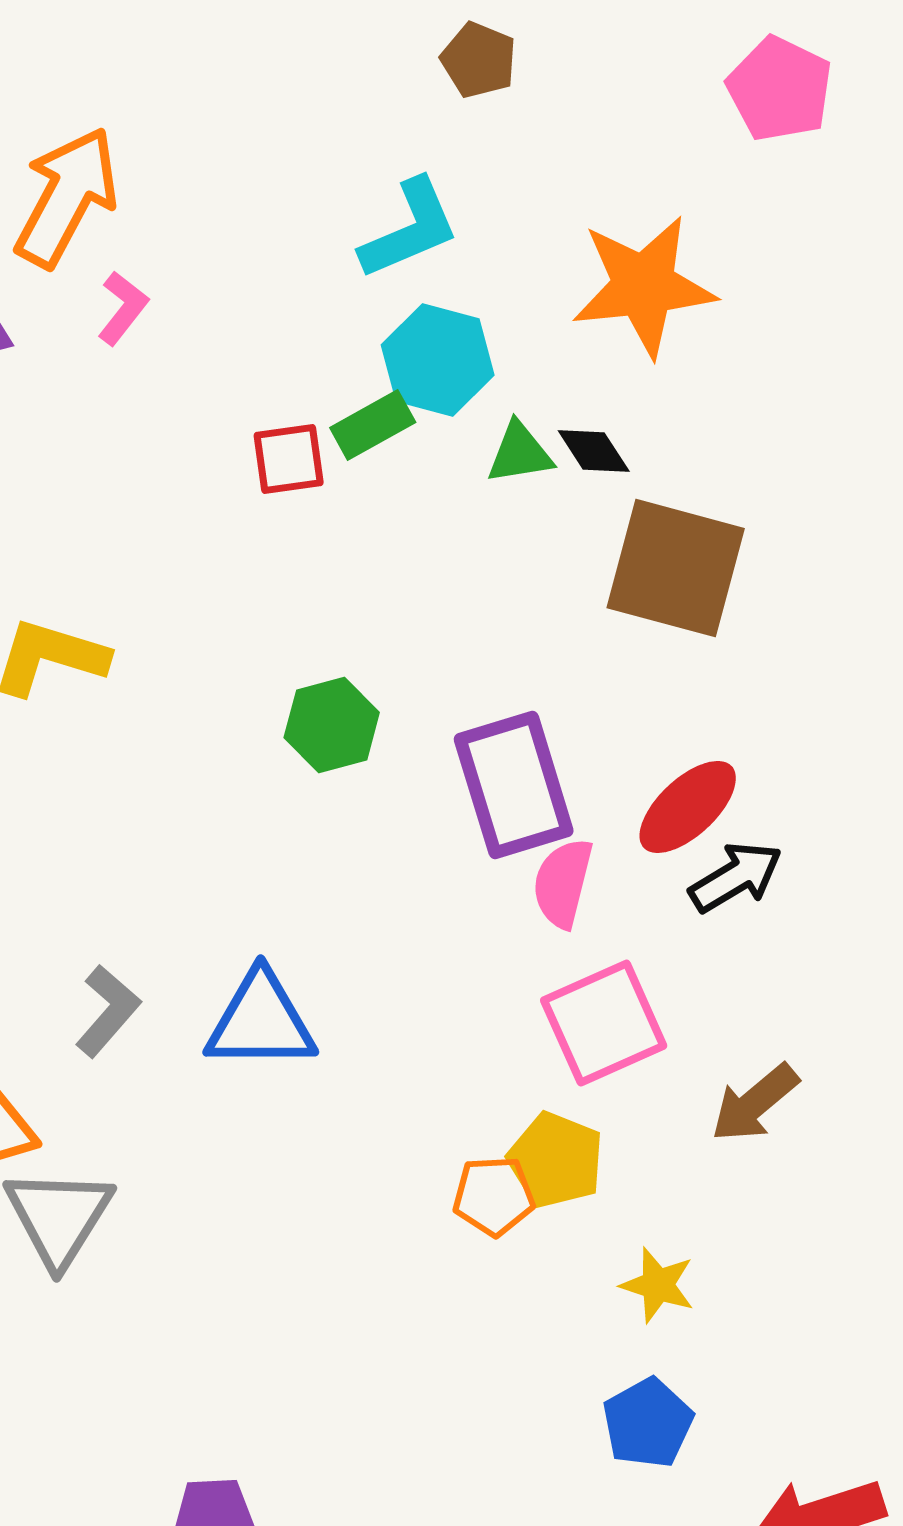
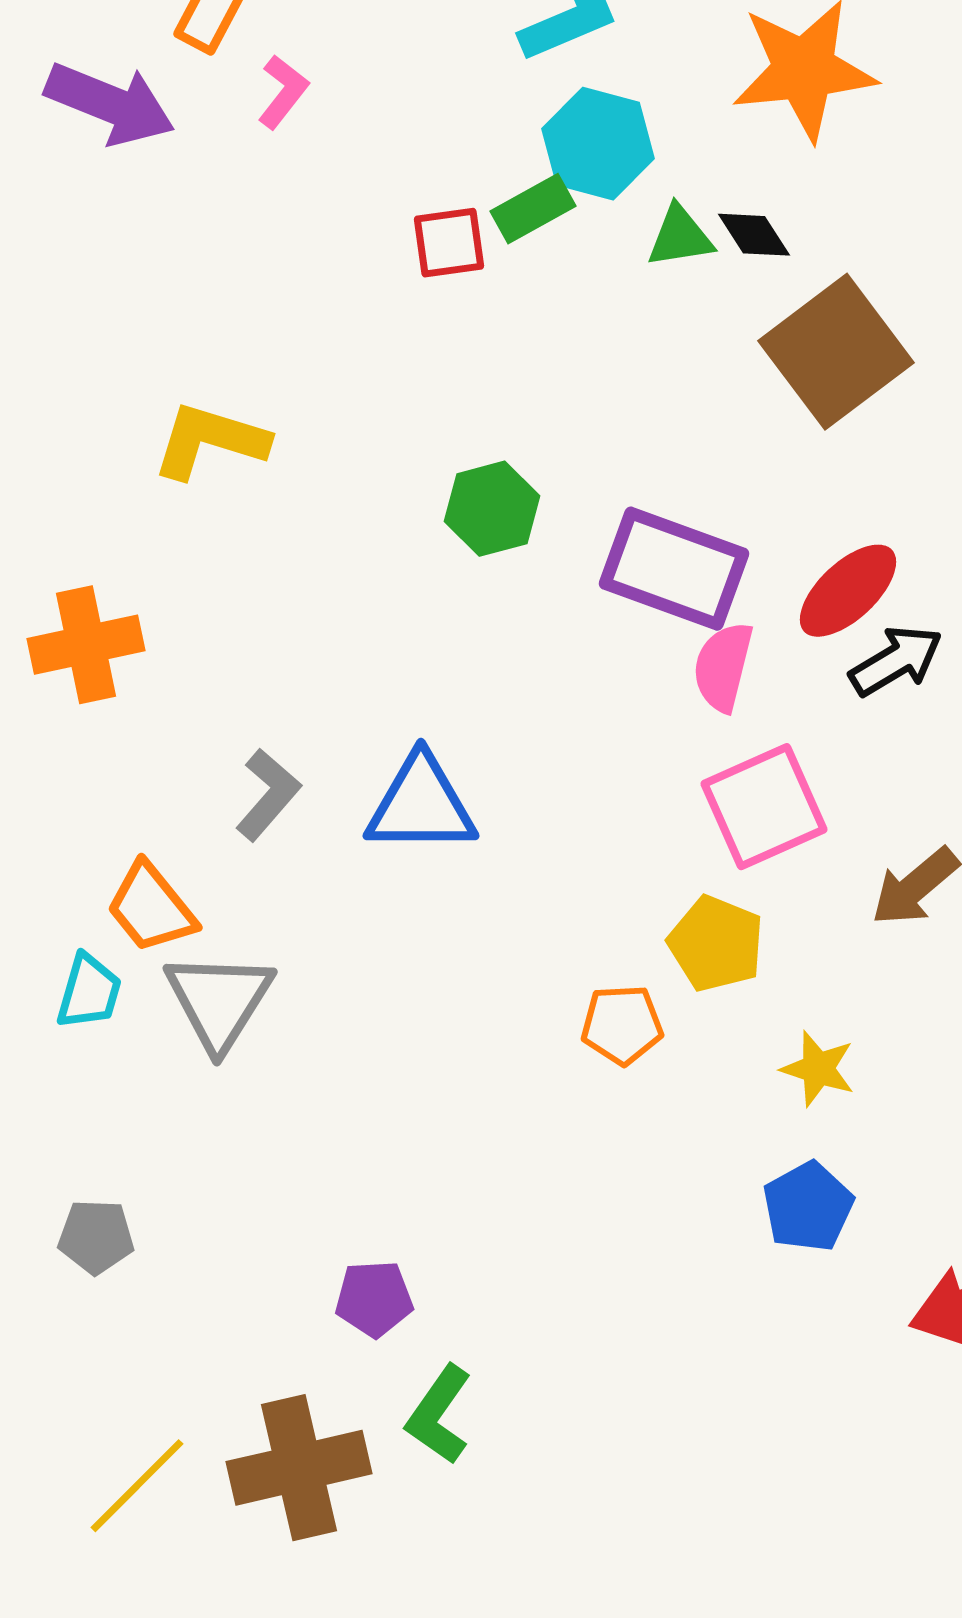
brown square: (676, 568) -> (836, 352), turned 38
purple rectangle: (514, 785) -> (674, 569), turned -53
orange pentagon: (494, 1196) -> (622, 1025), moved

